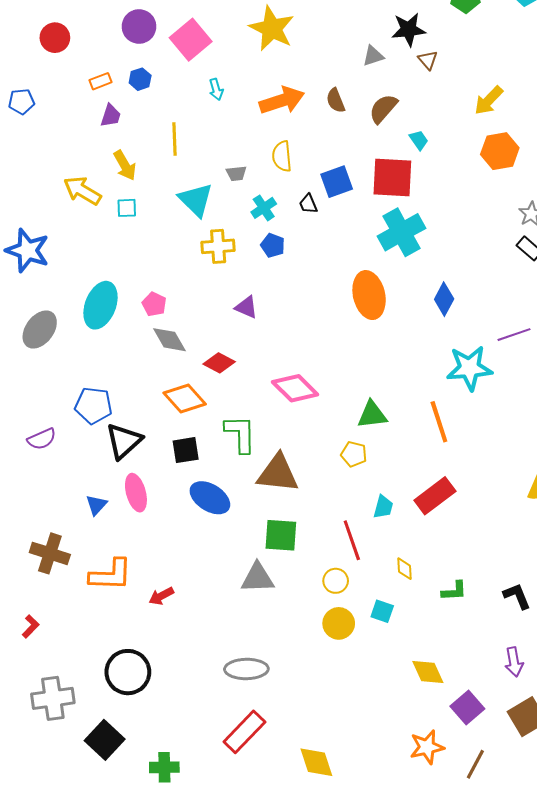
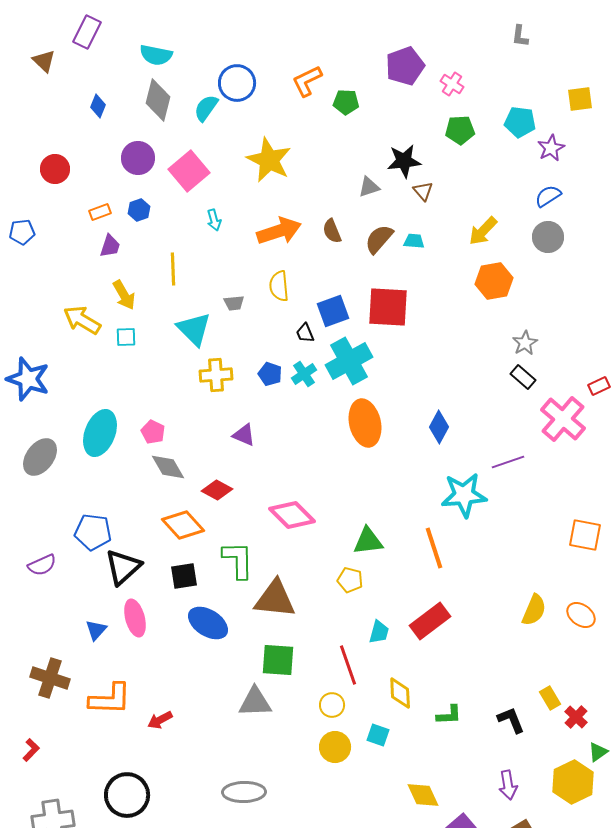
cyan trapezoid: (419, 140) -> (414, 241), moved, turned -50
cyan cross: (264, 208) -> (304, 374), moved
cyan cross: (401, 232) -> (349, 361), moved
yellow diamond: (405, 569) -> (400, 693), size x1.4

